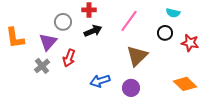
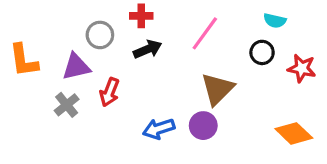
purple triangle: (48, 42) -> (76, 67), turned 36
purple circle: (131, 88) -> (203, 126), moved

